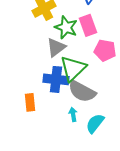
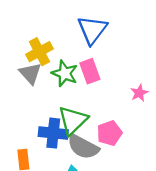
gray triangle: (56, 47) -> (30, 73), moved, turned -35
pink pentagon: (105, 50) -> (109, 133), moved, turned -30

